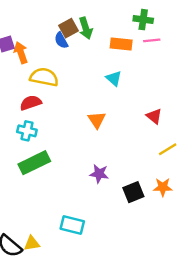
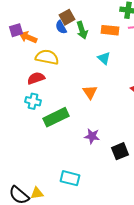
green arrow: (86, 28) -> (82, 30), moved
orange arrow: (21, 53) -> (28, 37), turned -48
green rectangle: (34, 163) -> (56, 117), moved

